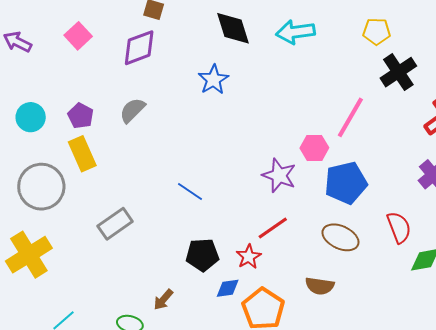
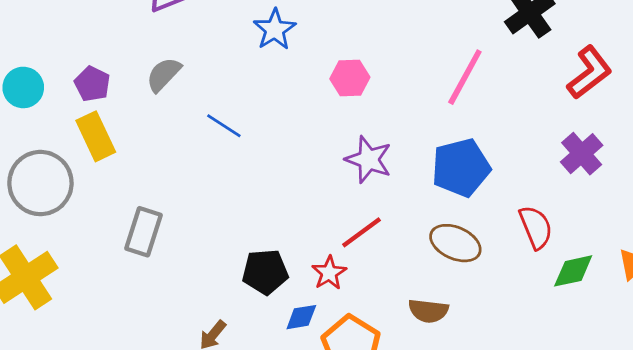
pink hexagon: (314, 148) -> (350, 78), moved
blue line: (190, 192) -> (224, 126), moved
gray rectangle: (115, 224) -> (143, 232), turned -36

